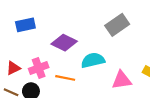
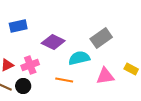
gray rectangle: (117, 25) -> (101, 38), moved
orange line: (65, 78) -> (64, 80), moved

